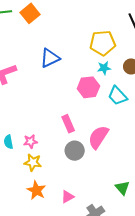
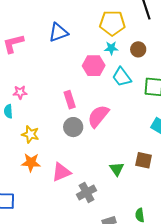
pink star: (30, 141) -> (20, 92), moved
orange star: (36, 190) -> (31, 162), turned -30
pink triangle: (68, 197) -> (61, 172), size x1.5

